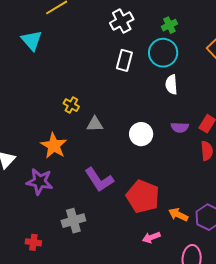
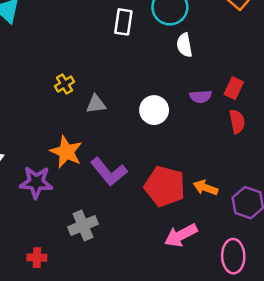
yellow cross: (71, 105) -> (64, 84), turned 35
orange star: (54, 146) -> (66, 152), moved
orange arrow: (178, 215) -> (205, 188), moved
pink arrow: (151, 237) -> (181, 235), size x1.5

